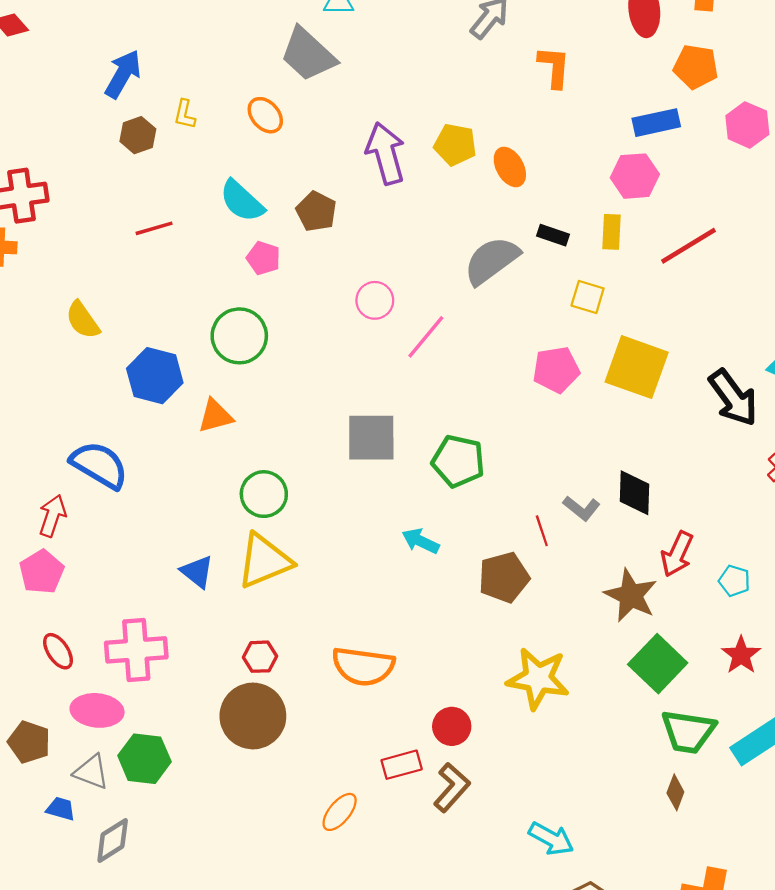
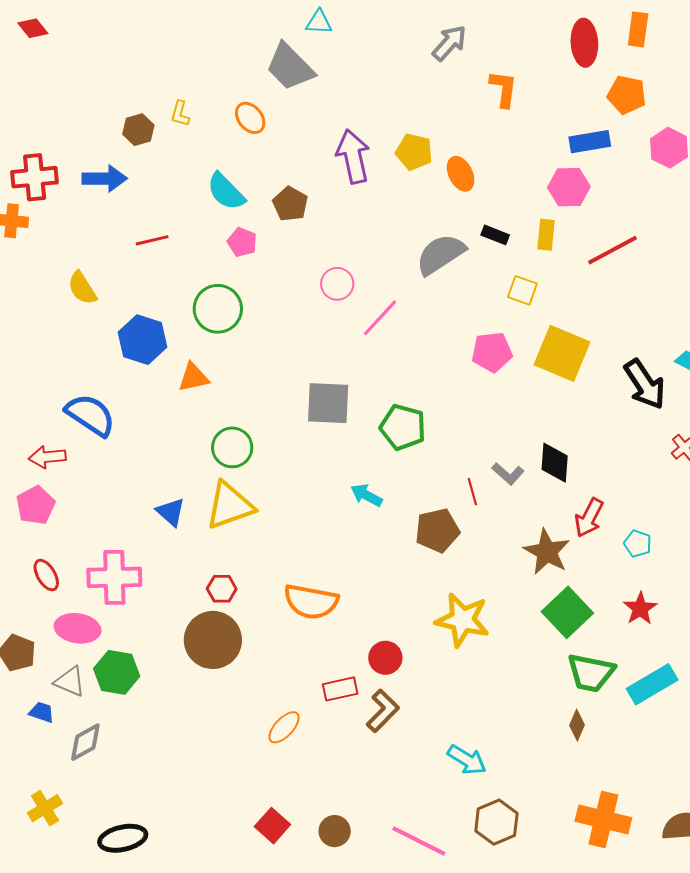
blue arrow: (123, 74) -> (105, 178), moved, turned 57
red line: (154, 228) -> (152, 240), moved
red arrow: (52, 516) -> (47, 457), turned -117

